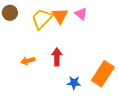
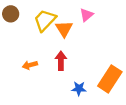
pink triangle: (81, 14) -> (86, 15), turned 40
orange triangle: (60, 16) -> (64, 29), moved

